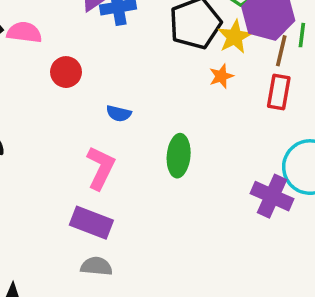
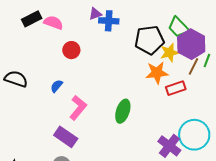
orange star: (221, 76) -> (157, 73), size x1.6
red rectangle: (279, 92) -> (176, 88), moved, turned 48
blue semicircle: (119, 114) -> (57, 86), moved, turned 104

